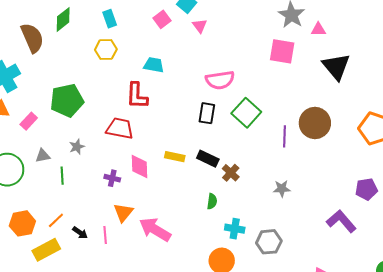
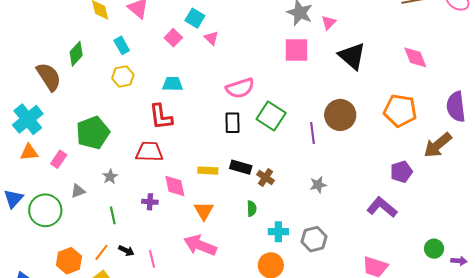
pink triangle: (318, 30) -> (329, 23), turned -35
green line: (62, 176) -> (113, 215), moved
orange triangle: (123, 212) -> (204, 211), moved
black arrow: (80, 233) -> (126, 251), moved

